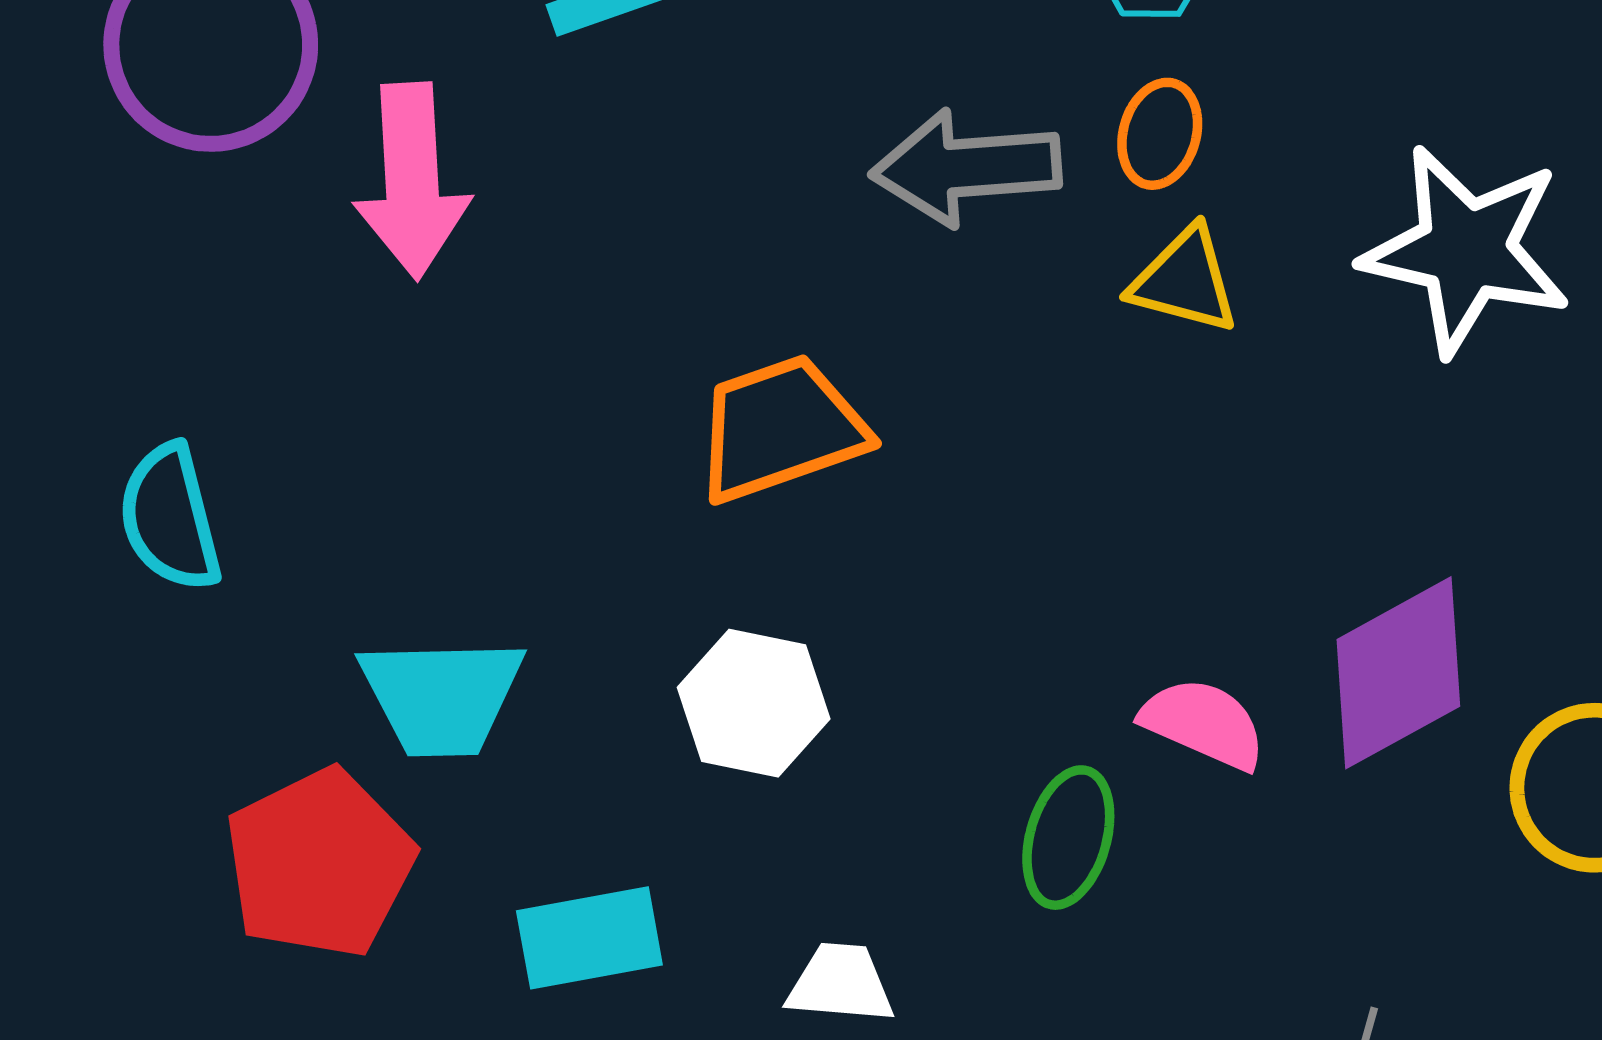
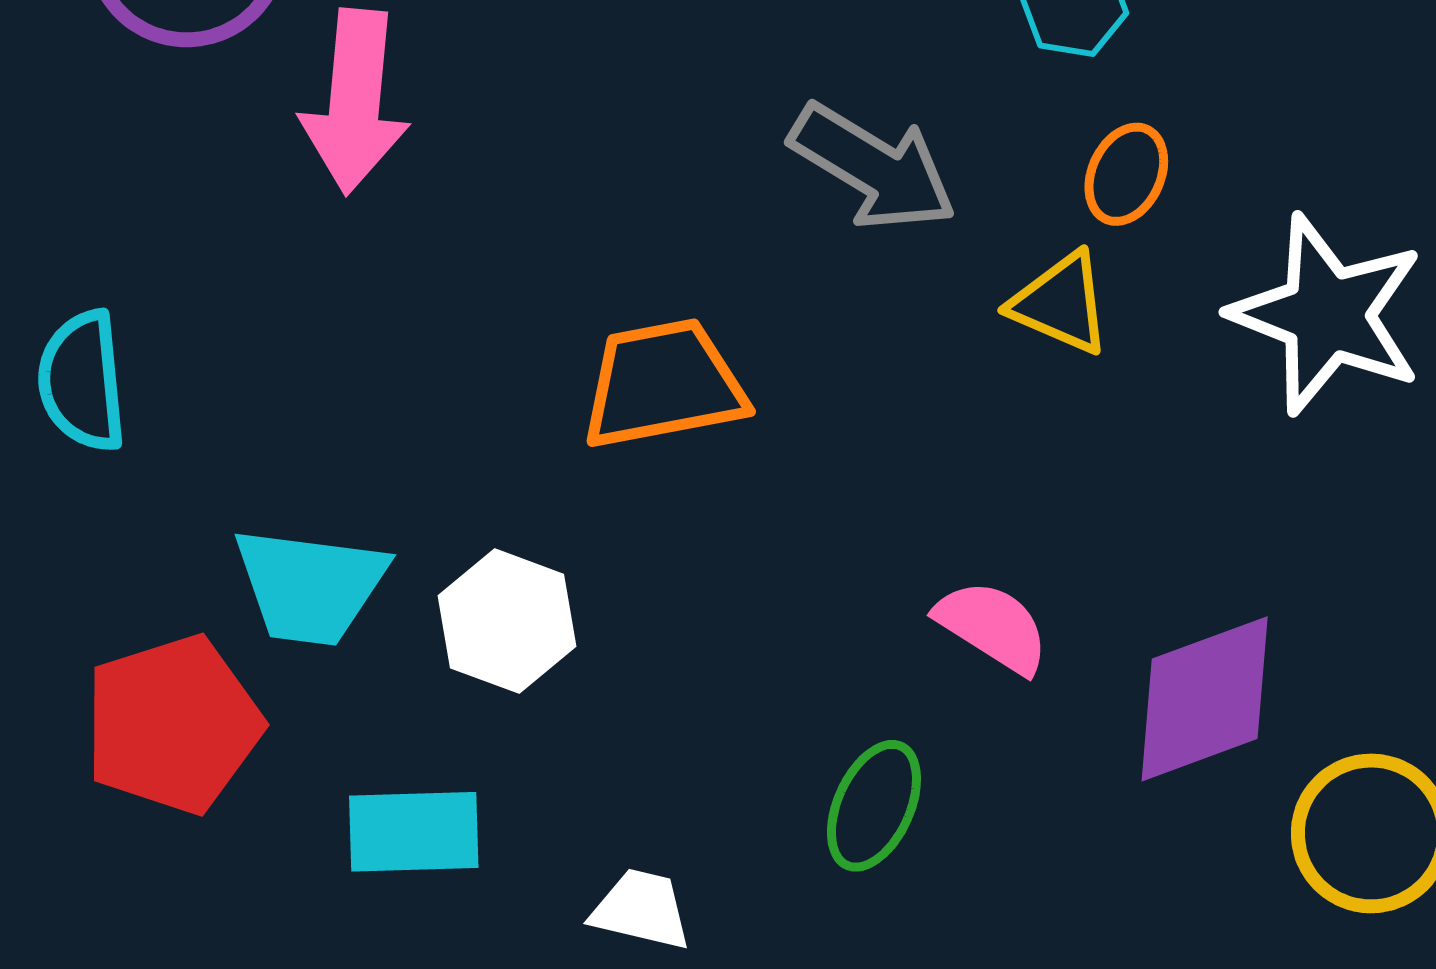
orange ellipse: (1160, 134) -> (1126, 174), moved
gray arrow: (966, 168) -> (873, 167), turned -153
white hexagon: (754, 703) -> (507, 621), moved
pink semicircle: (1203, 723) -> (992, 627), moved

